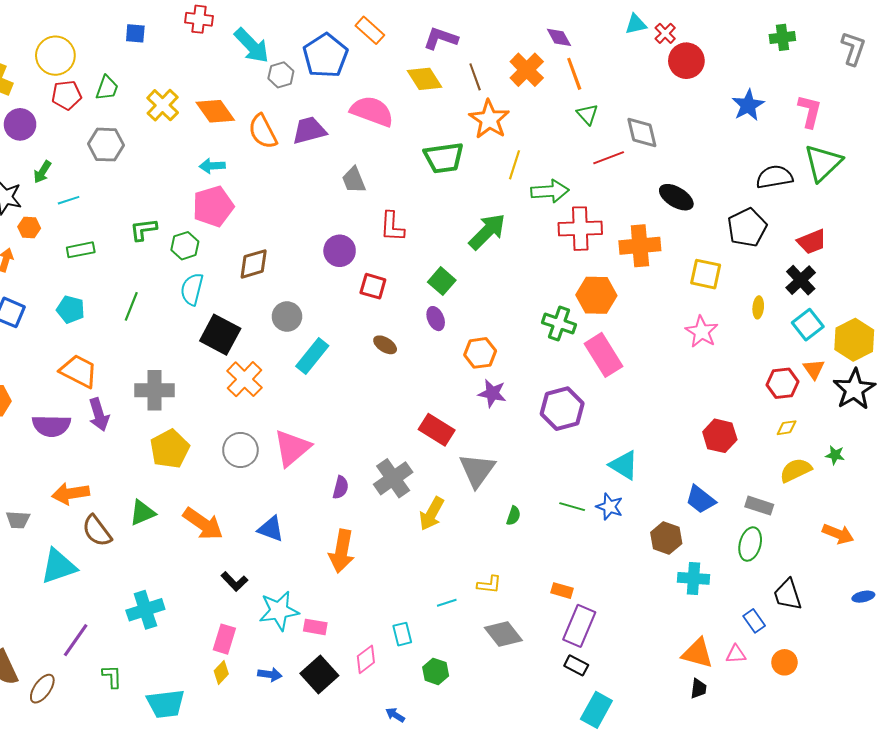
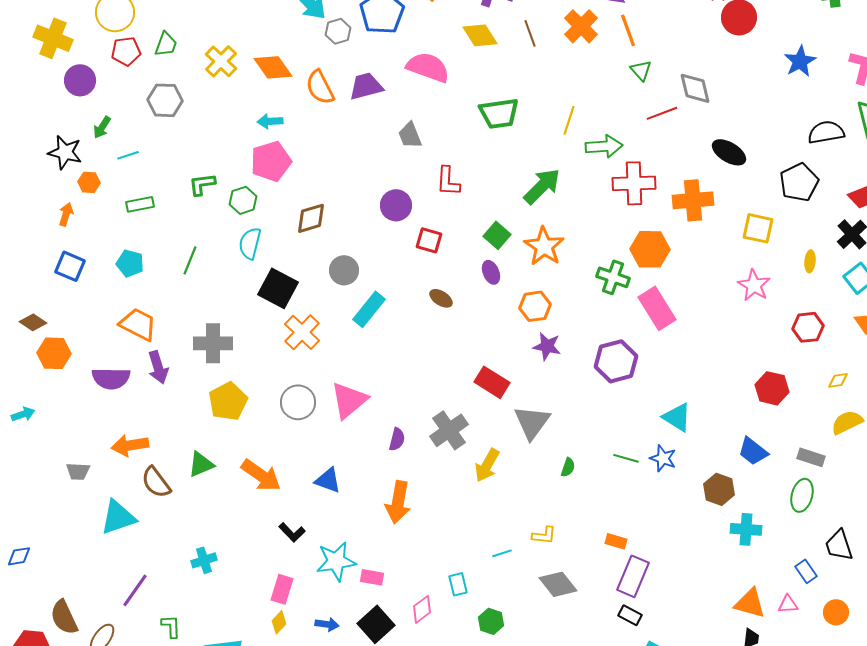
orange star: (489, 119) -> (544, 246), moved
red hexagon: (782, 383) -> (808, 327), moved
cyan cross: (145, 610) -> (204, 560), size x0.7

